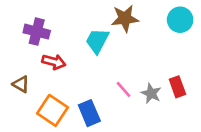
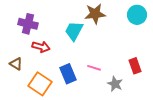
pink line: (124, 89) -> (94, 68), turned -32
gray star: (151, 93) -> (115, 84), moved
blue rectangle: (89, 113) -> (68, 74), moved

